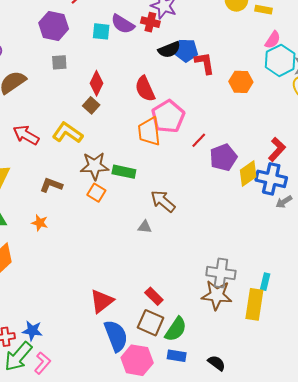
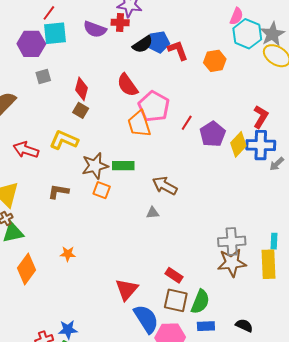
cyan square: (101, 31) -> (55, 33), moved, size x1.4
orange star: (40, 223) -> (68, 254), moved

